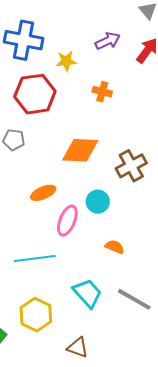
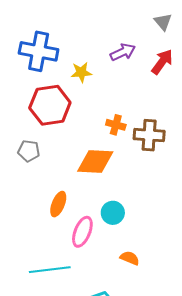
orange cross: (102, 92) -> (116, 125), moved
brown cross: (131, 166) -> (149, 135), moved, turned 32
orange ellipse: (43, 193) -> (58, 204), turned -45

